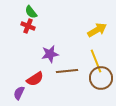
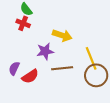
yellow arrow: (97, 30) -> (62, 35), moved, turned 48
purple semicircle: (19, 93) -> (14, 68), moved

